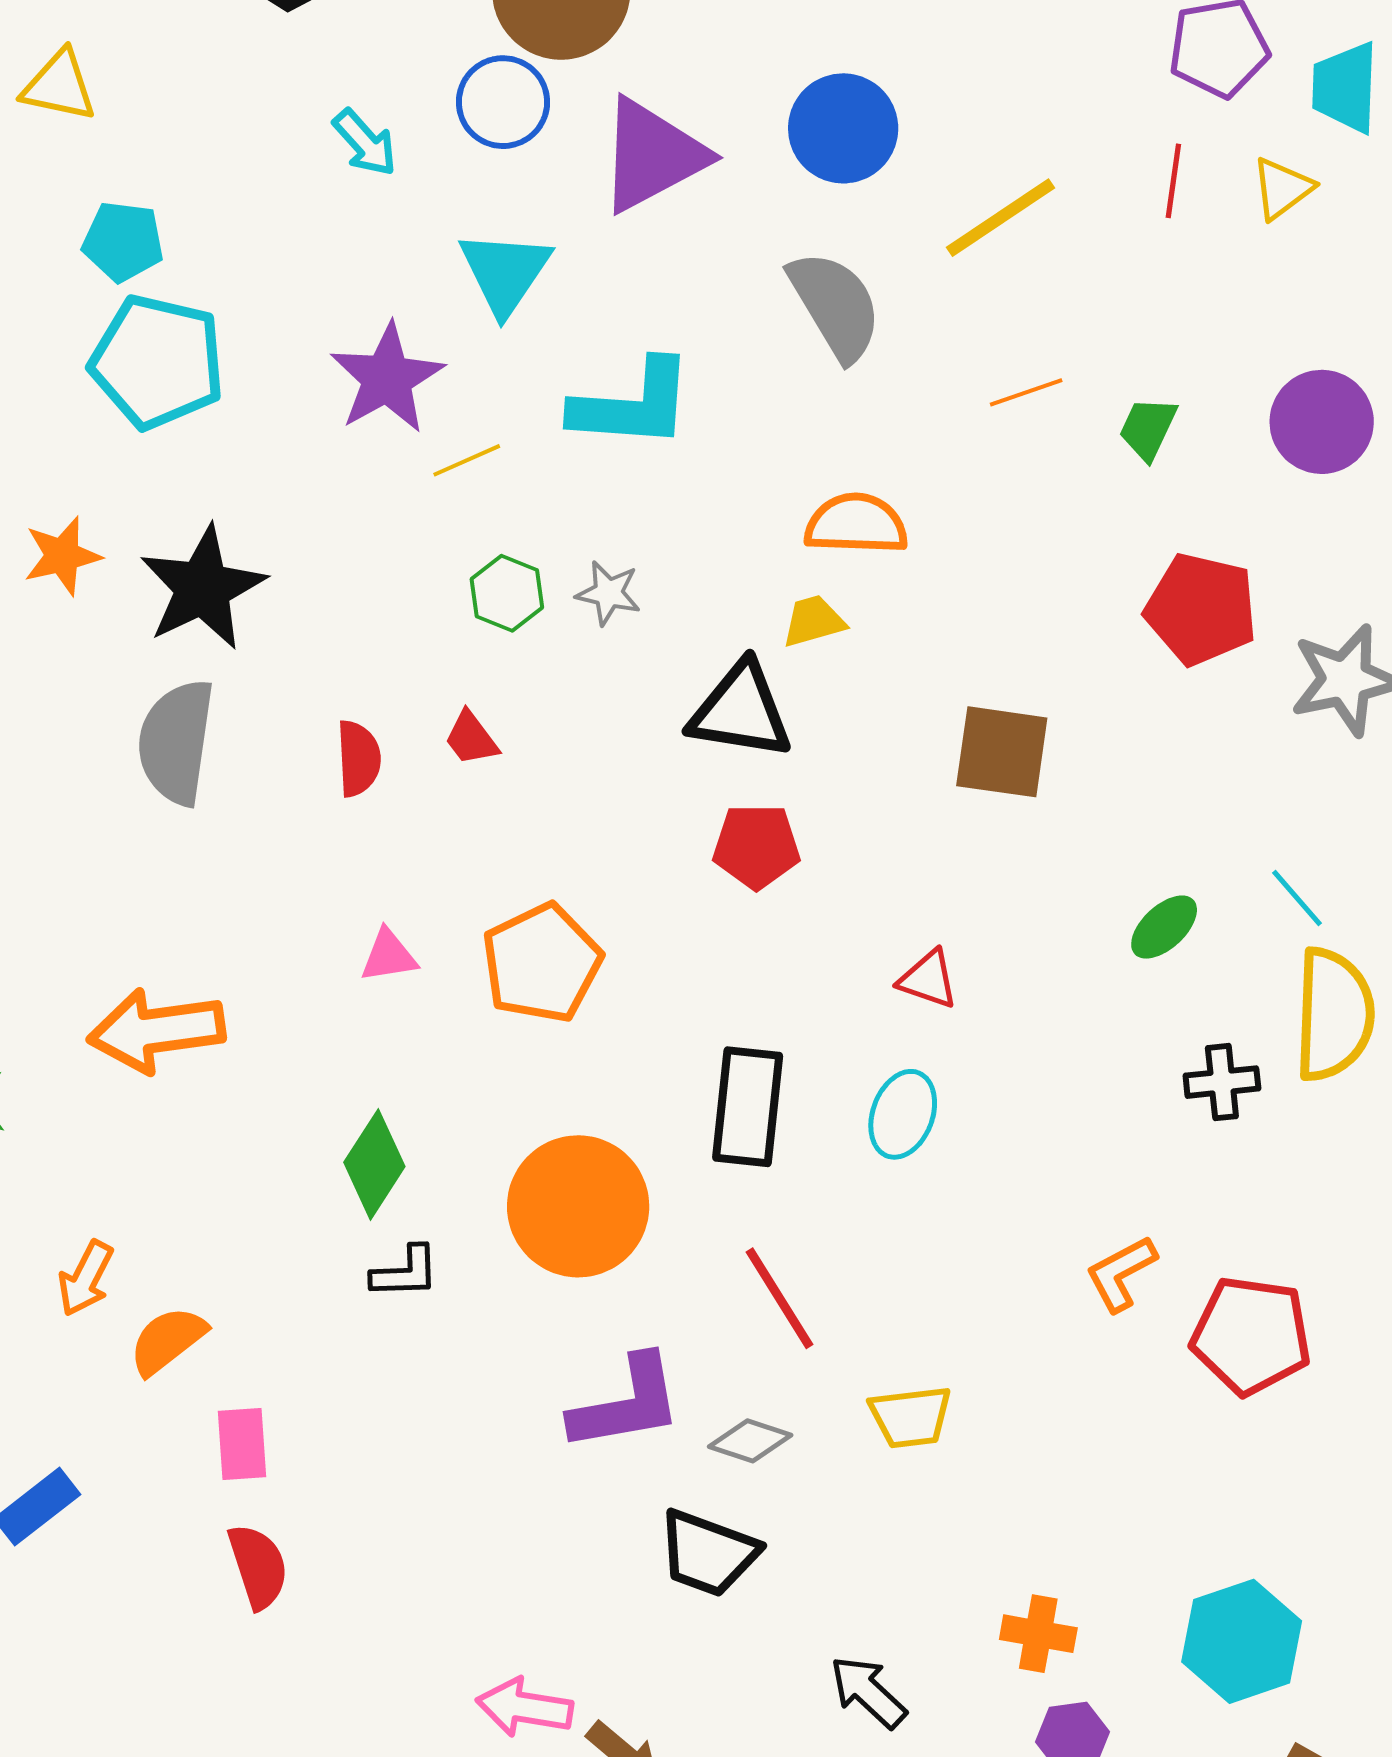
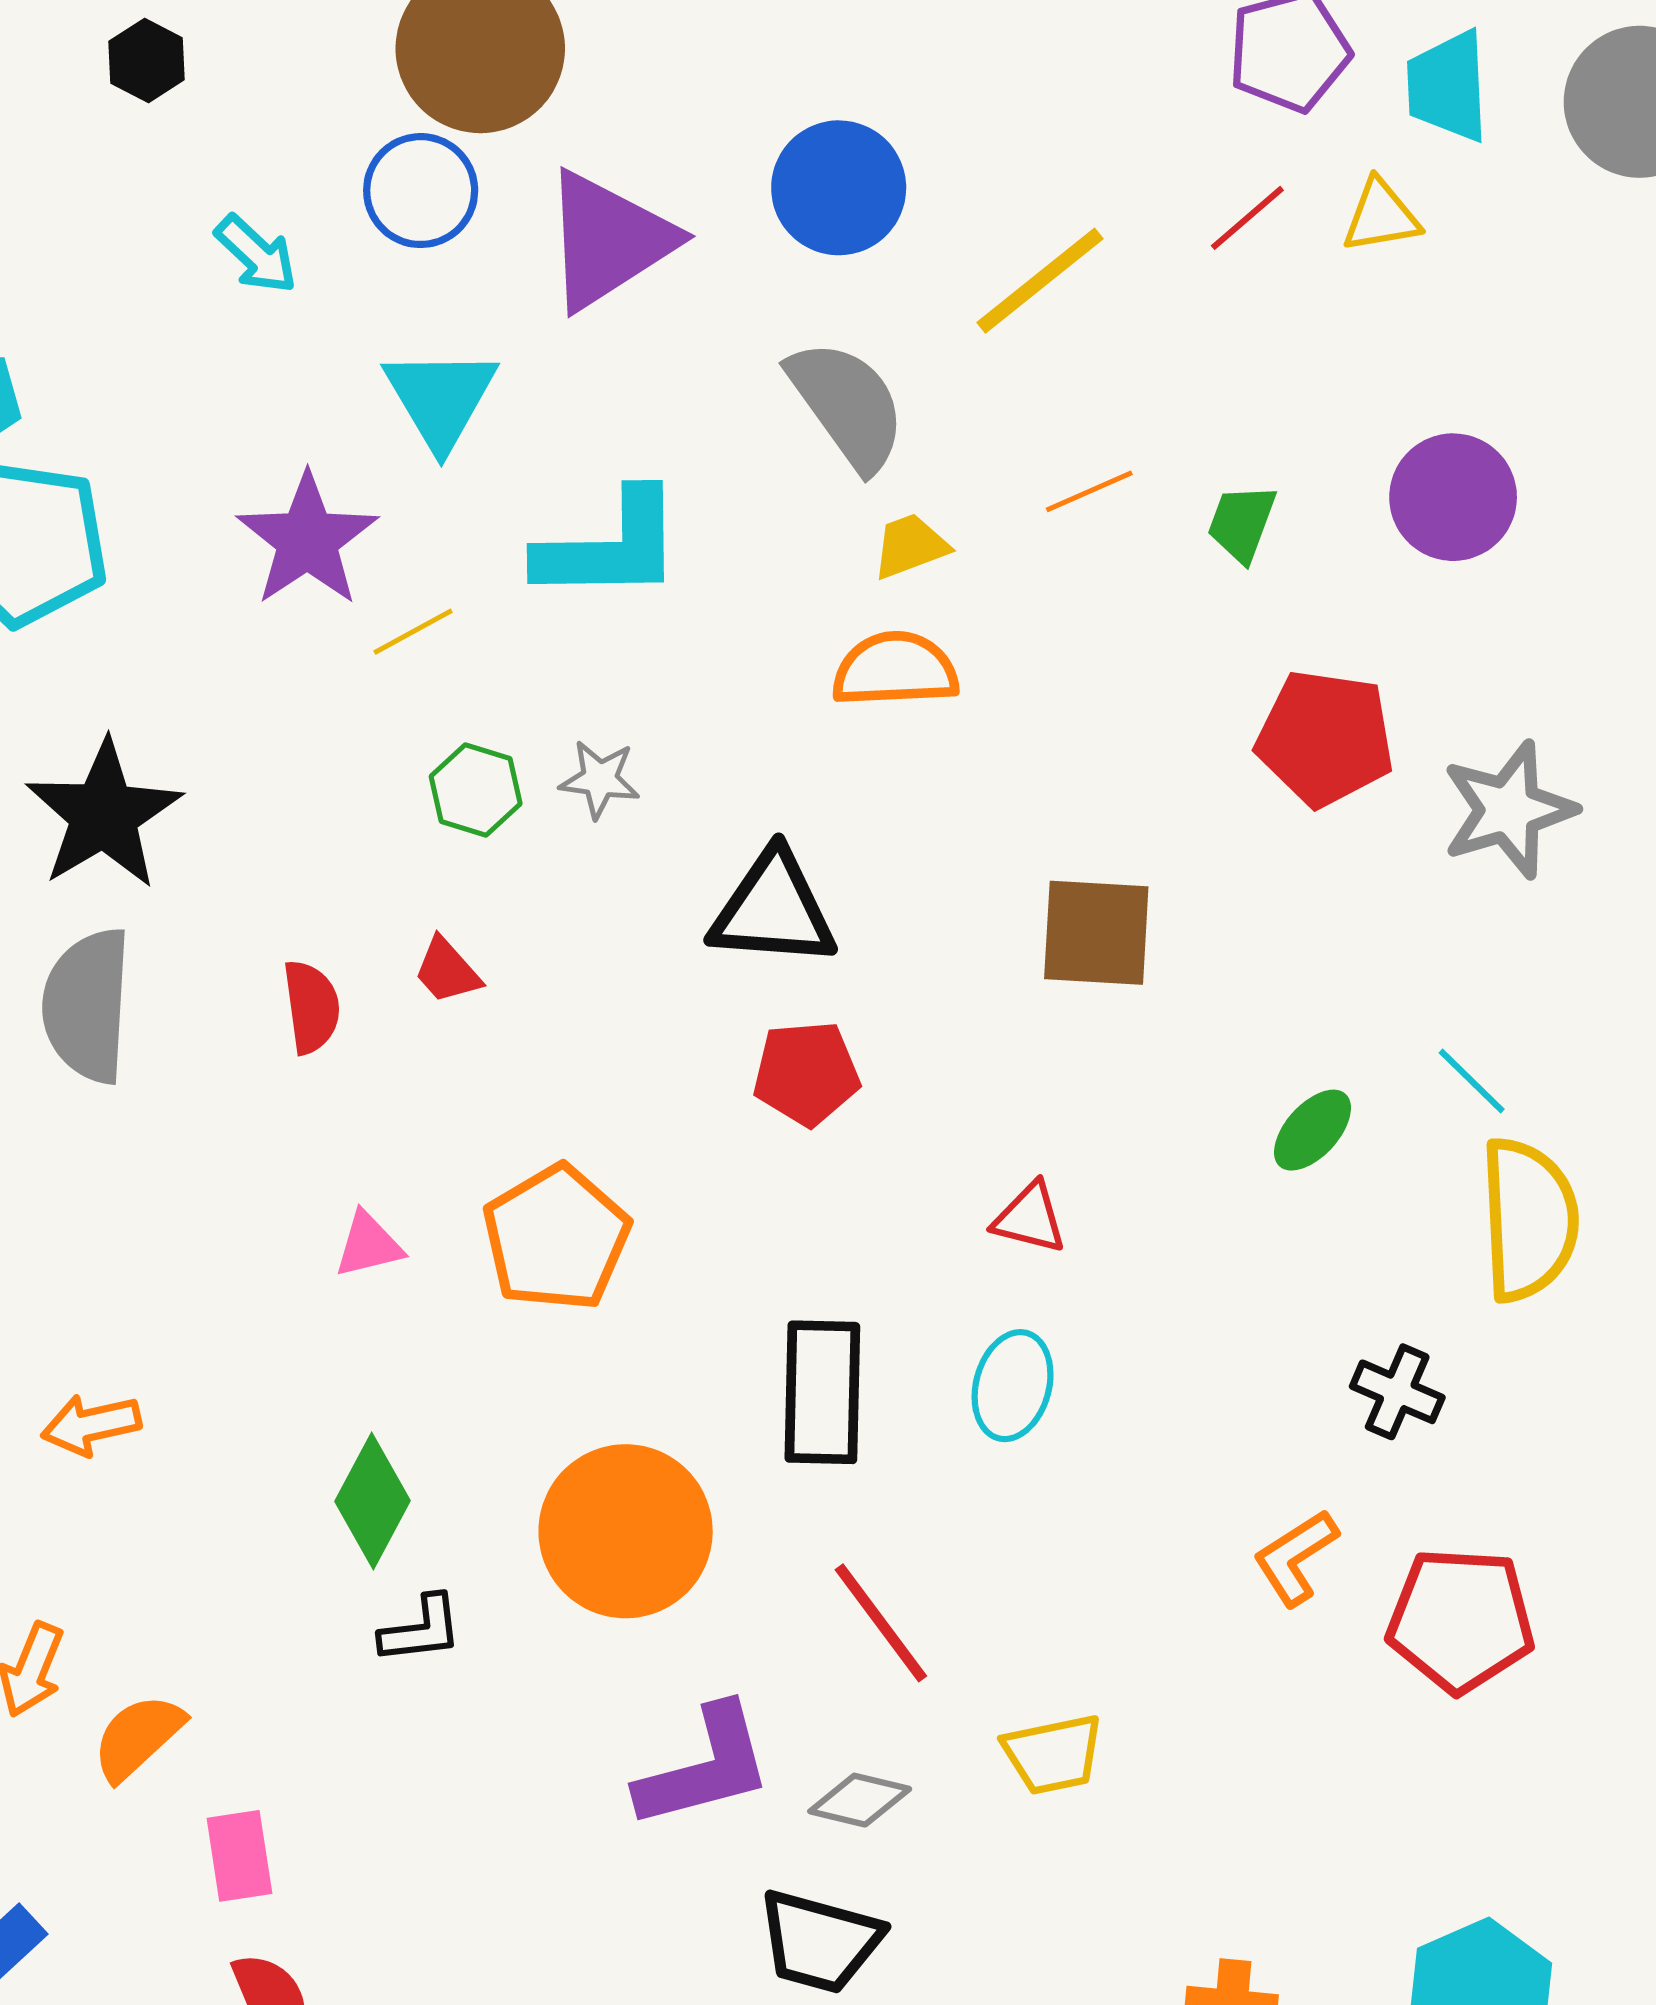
red line: (1173, 181) -> (1247, 218), turned 46
yellow triangle: (1282, 188) -> (1381, 216), turned 32
yellow trapezoid: (814, 621) -> (910, 546), moved
orange arrow: (156, 1031) -> (91, 1425), moved, size x0.6
black cross: (1222, 1082) -> (1397, 1392), moved, turned 34

